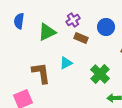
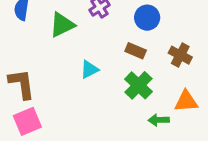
brown rectangle: (81, 38) -> (136, 51), moved
brown L-shape: (41, 73) -> (22, 84), moved

